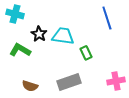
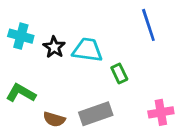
cyan cross: (15, 14) -> (21, 36), moved
green L-shape: (20, 50) -> (21, 93), moved
brown semicircle: (30, 86) -> (54, 119), moved

